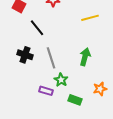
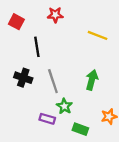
yellow line: (90, 18) -> (98, 35), turned 36
black line: (37, 28) -> (37, 47), turned 30

